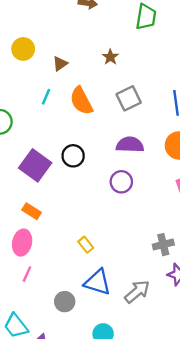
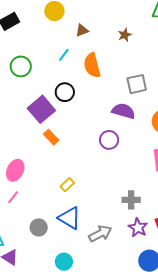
gray square: (129, 98) -> (137, 84), moved
black circle: (73, 156) -> (65, 92), moved
orange rectangle: (32, 211) -> (51, 137), moved
yellow rectangle: (86, 245) -> (67, 185), turned 72

